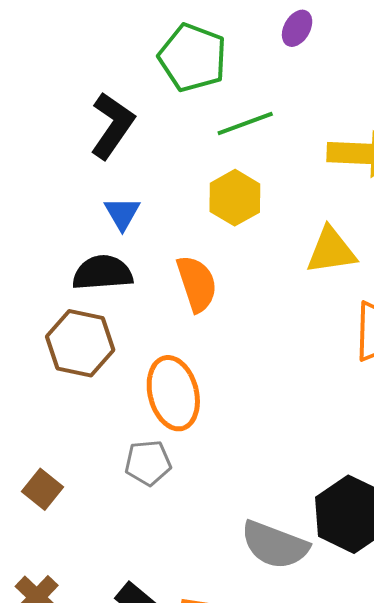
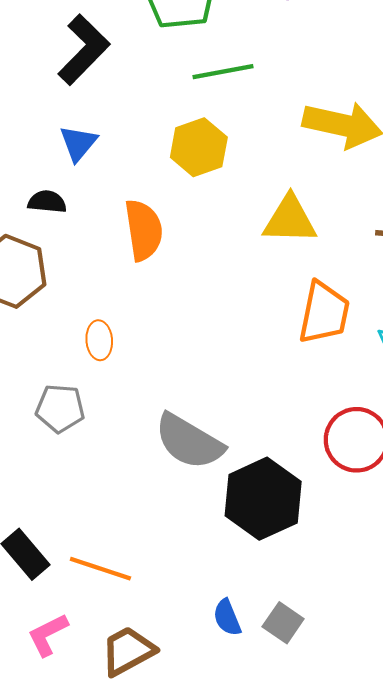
black semicircle: (103, 273) -> (47, 202), size x0.6
orange ellipse: (173, 393) -> (99, 340), size x0.5
gray semicircle: (275, 545) -> (189, 442), moved

